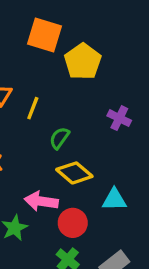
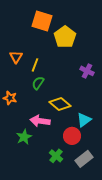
green semicircle: (59, 138) -> (38, 83), moved
cyan triangle: (114, 200) -> (84, 120), turned -35
red circle: (73, 223) -> (72, 136), moved

